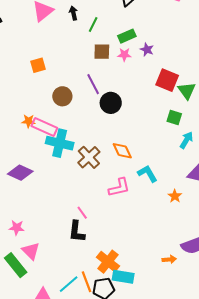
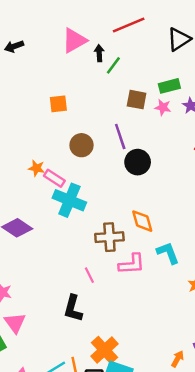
black arrow: (73, 13) -> (99, 53), moved
green line: (93, 25) -> (113, 65), moved
pink rectangle: (44, 127) -> (54, 178), size x0.7
brown cross: (89, 157) -> (109, 237), moved, turned 30
pink line: (82, 213) -> (89, 275), moved
orange arrow: (169, 259) -> (178, 359), turned -64

